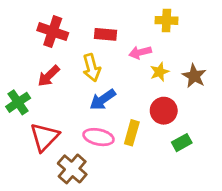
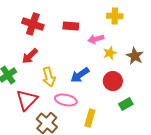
yellow arrow: (92, 68) -> (49, 77), moved
blue arrow: (103, 100) -> (80, 75), moved
yellow rectangle: (132, 133) -> (90, 118), moved

